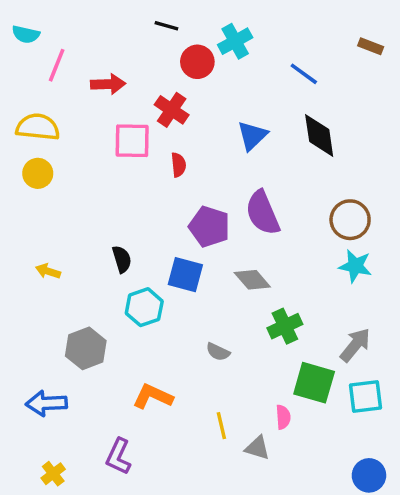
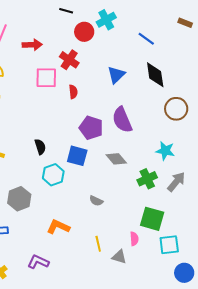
brown circle: (350, 220) -> (176, 109), moved
cyan star: (355, 266) -> (165, 151), moved
green cross: (285, 326) -> (147, 179), moved
gray arrow: (355, 345) -> (176, 182), moved
cyan square: (366, 396) -> (169, 245), moved
purple L-shape: (118, 457) -> (38, 262), turned 90

